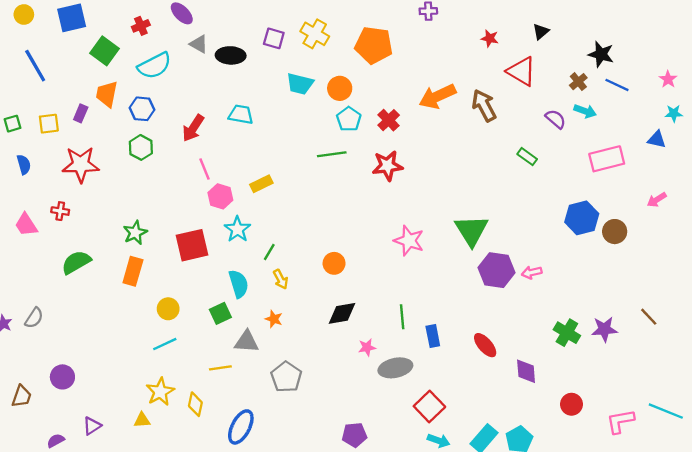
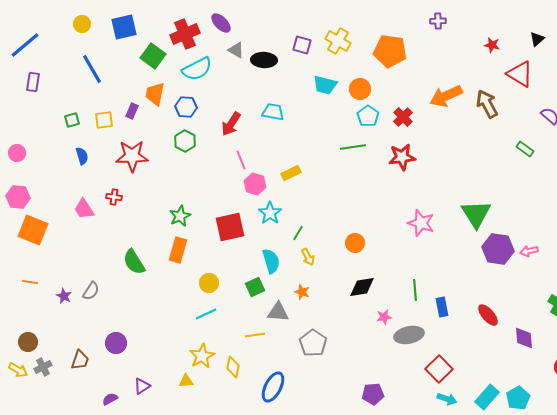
red cross: (141, 26) -> (185, 34), size x1.8
green semicircle: (76, 262) -> (134, 262), moved, turned -92

